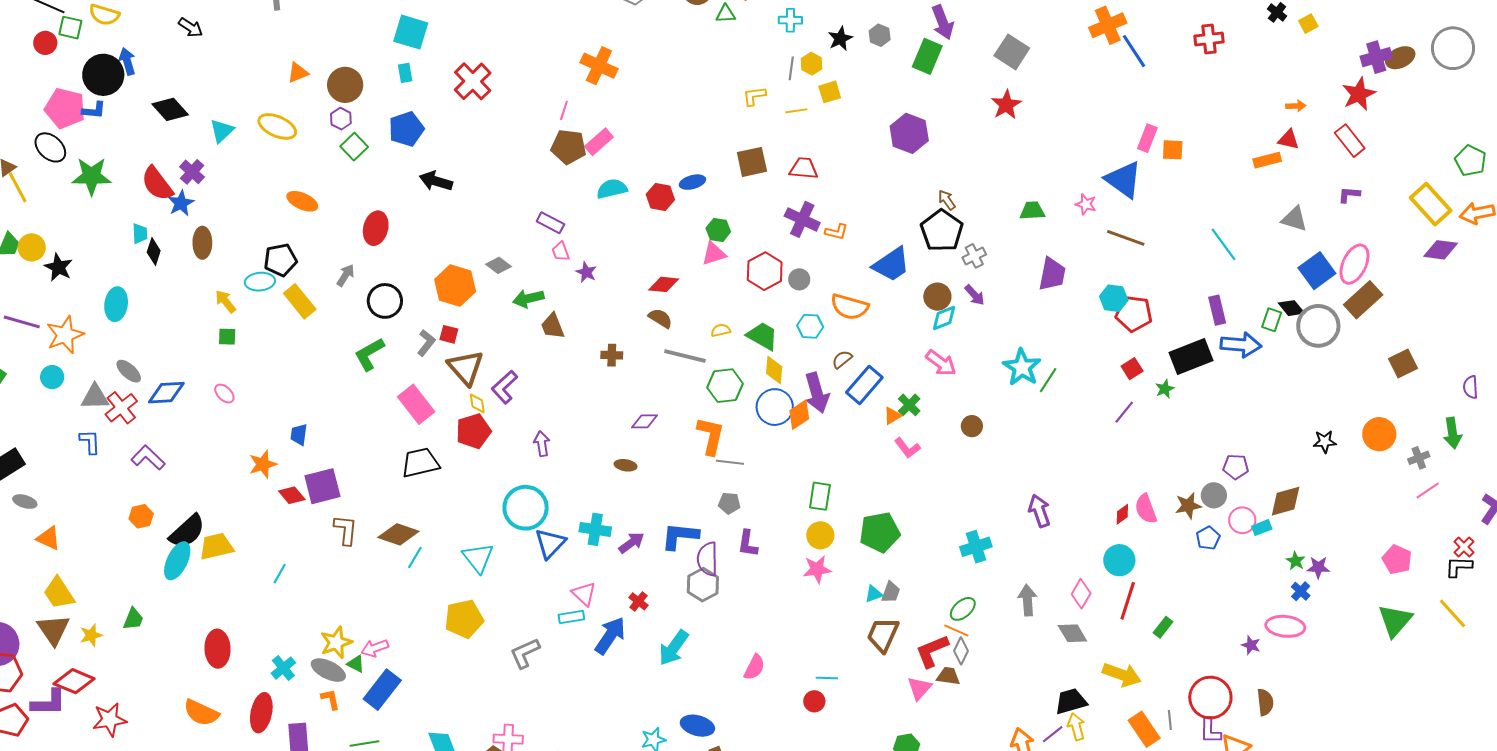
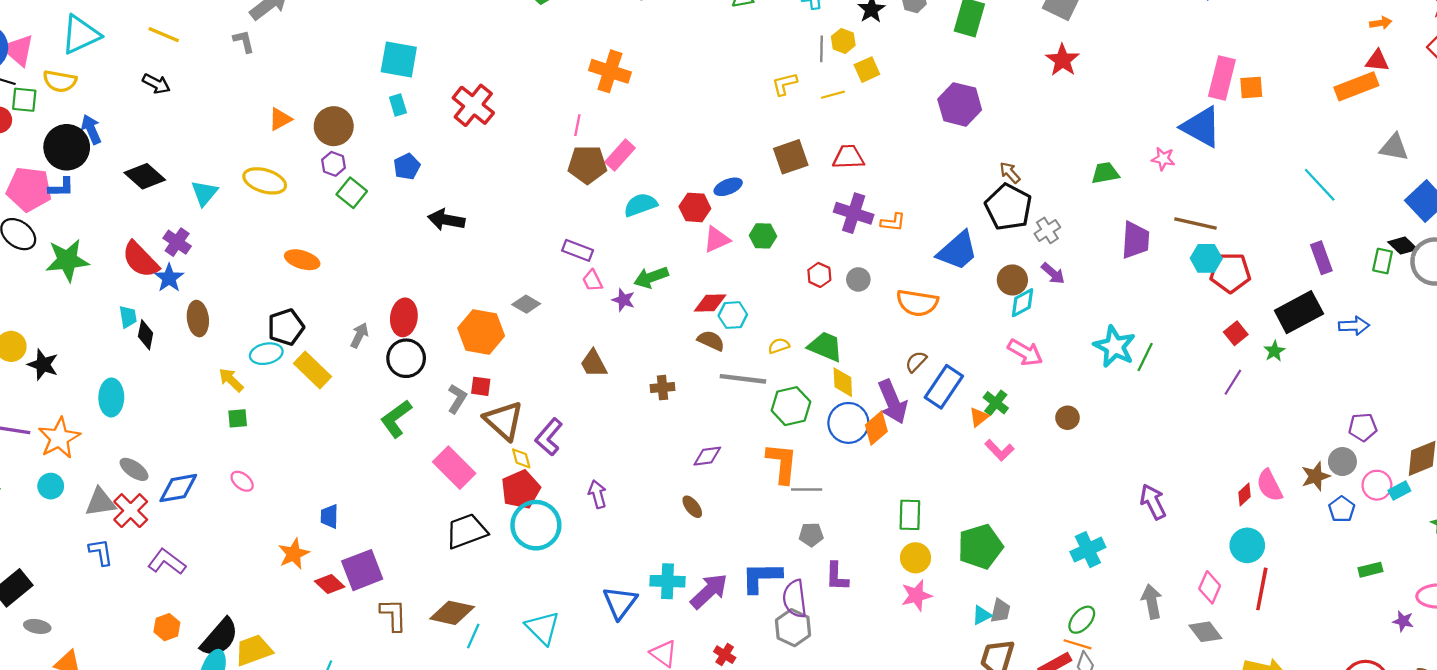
blue pentagon: (406, 129) -> (407, 167), size x0.7
pink rectangle: (1147, 138) -> (1222, 78), size x1.4
orange rectangle: (1267, 160) -> (1356, 86), size x1.4
red ellipse: (376, 228) -> (404, 317), moved
brown line: (1126, 238) -> (1195, 224), moved
pink triangle: (714, 254) -> (717, 239), moved
red hexagon: (765, 271) -> (819, 275), size x0.6
green arrow: (528, 298) -> (651, 277), moved
cyan hexagon: (810, 326) -> (733, 315), moved
blue arrow: (1241, 345) -> (1354, 326), moved, size x0.7
brown ellipse: (626, 465) -> (692, 507), turned 50
cyan circle: (526, 508) -> (536, 525), moved
purple arrow: (631, 543) -> (709, 591), size x1.4
green rectangle: (1163, 627) -> (1370, 570), moved, turned 45

